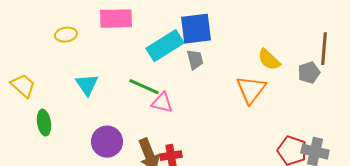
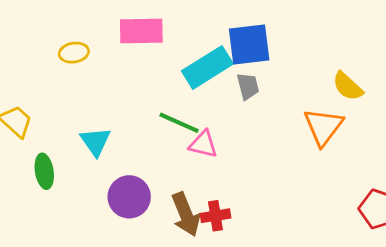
cyan triangle: (87, 85) -> (95, 142), moved

